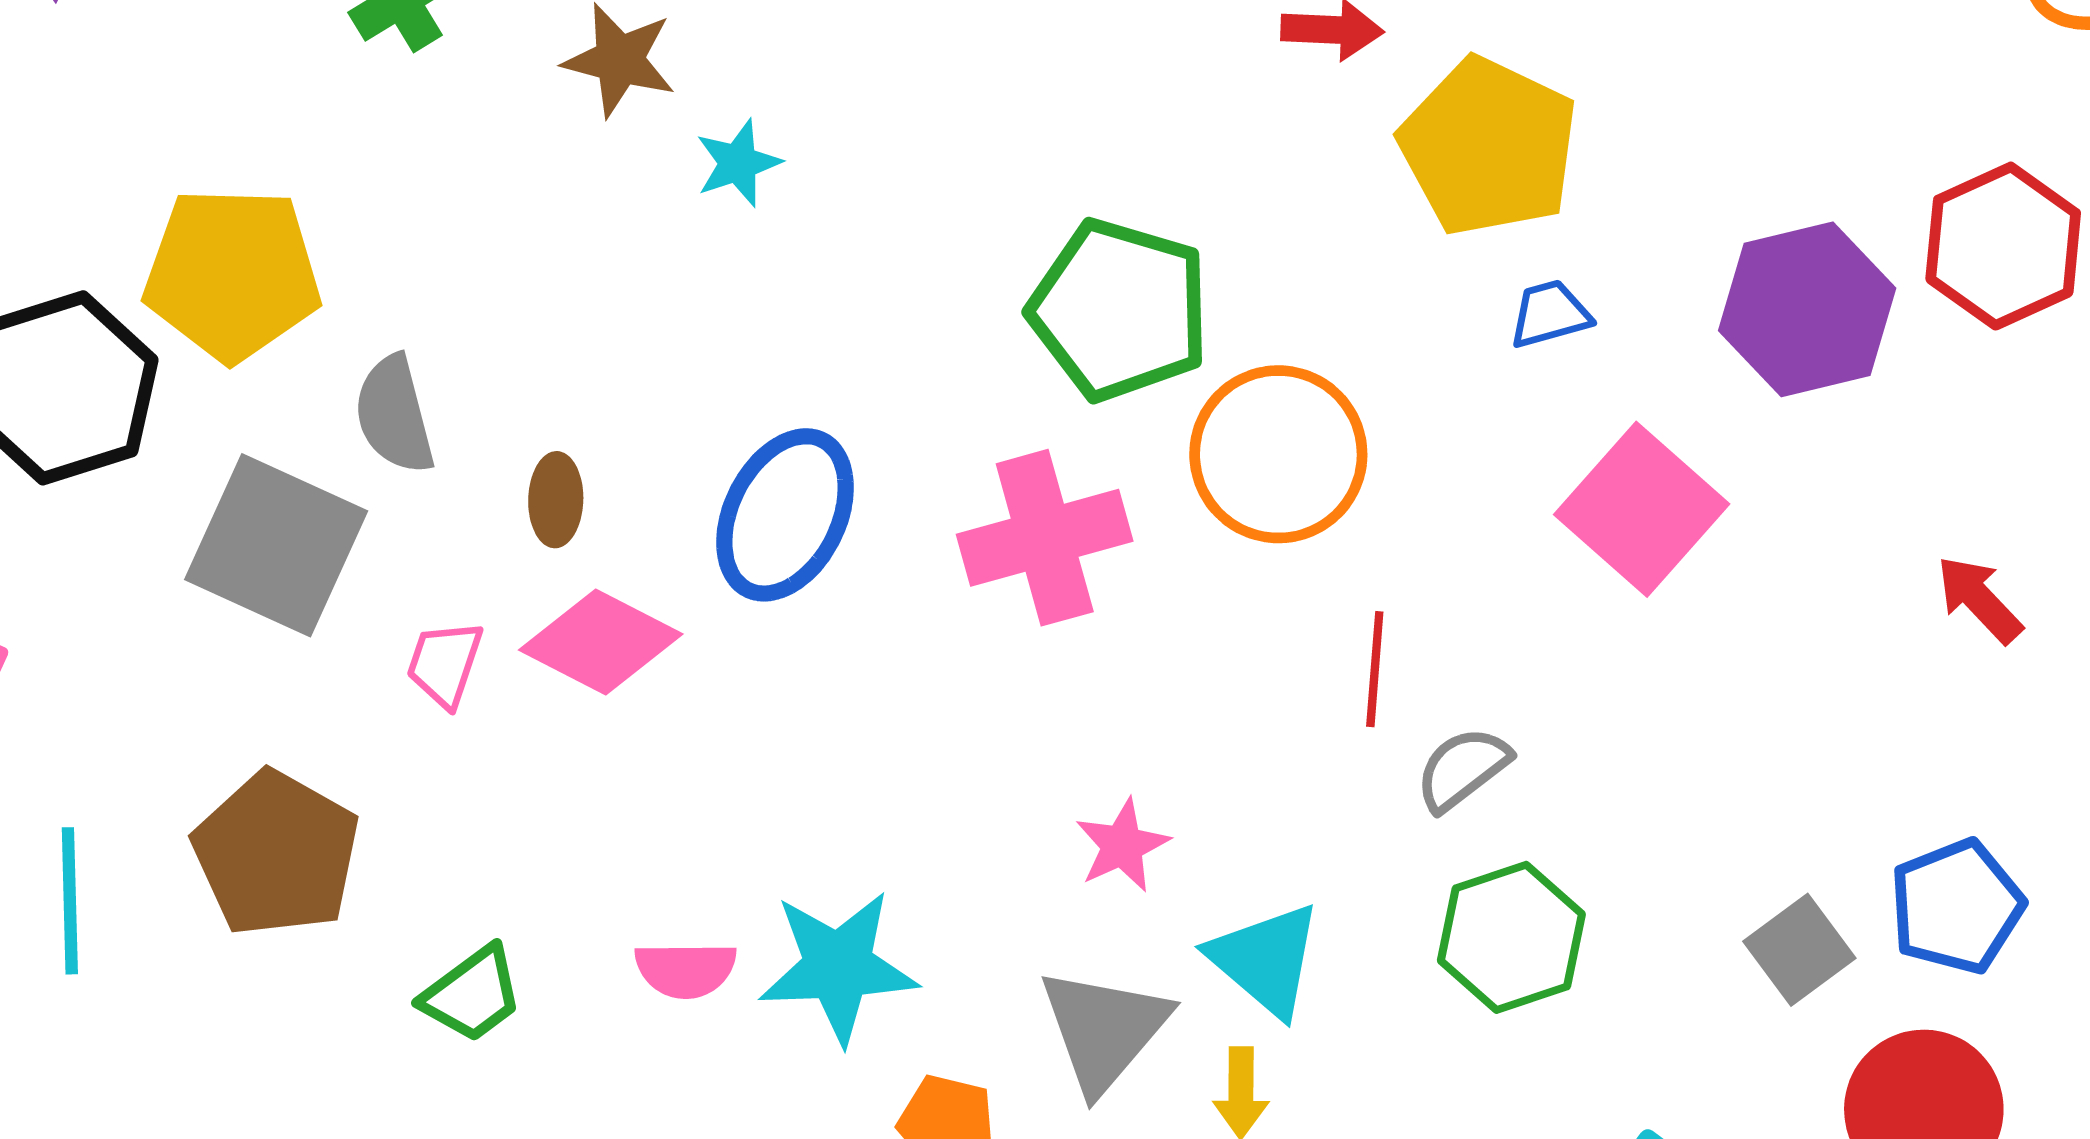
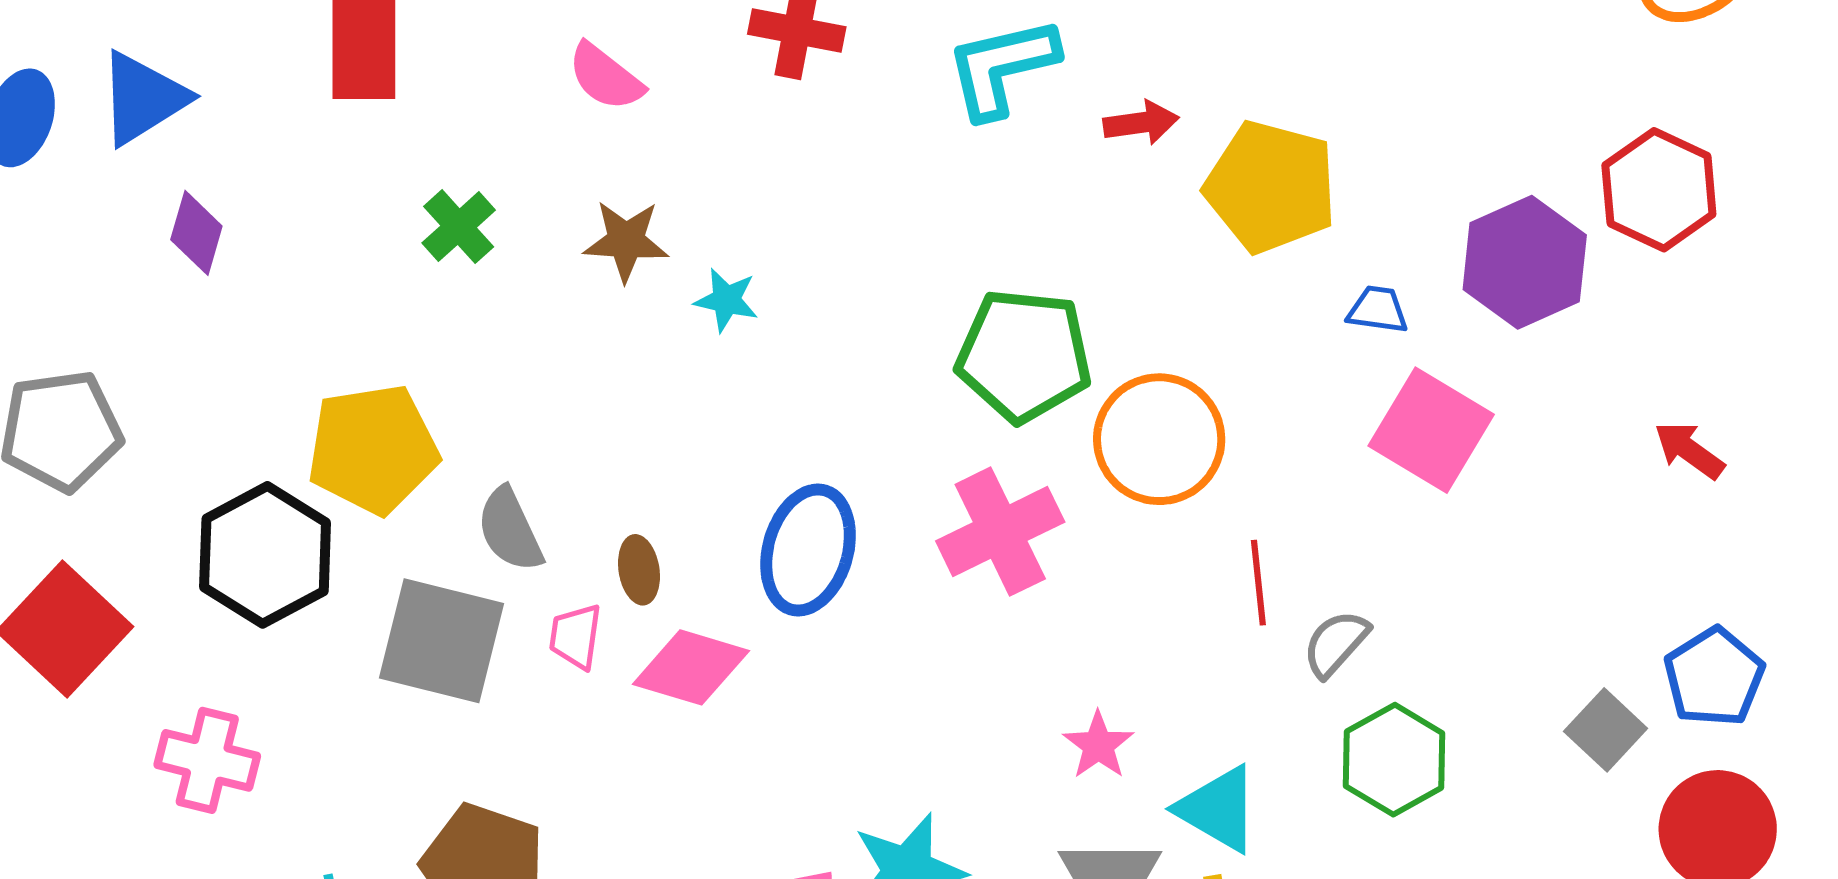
cyan star: (738, 163) -> (726, 300), turned -30
blue trapezoid: (1550, 314) -> (1378, 310), moved, turned 34
pink trapezoid: (445, 664) -> (575, 636), moved

